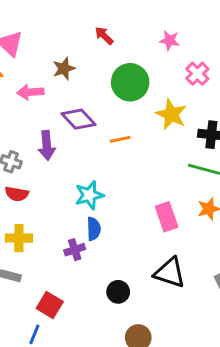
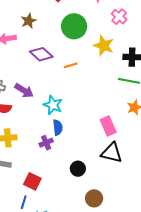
purple arrow: (47, 145) -> (24, 91), moved, turned -48
cyan star: (89, 195) -> (53, 105), turned -30
pink rectangle: (167, 217) -> (108, 126), moved

